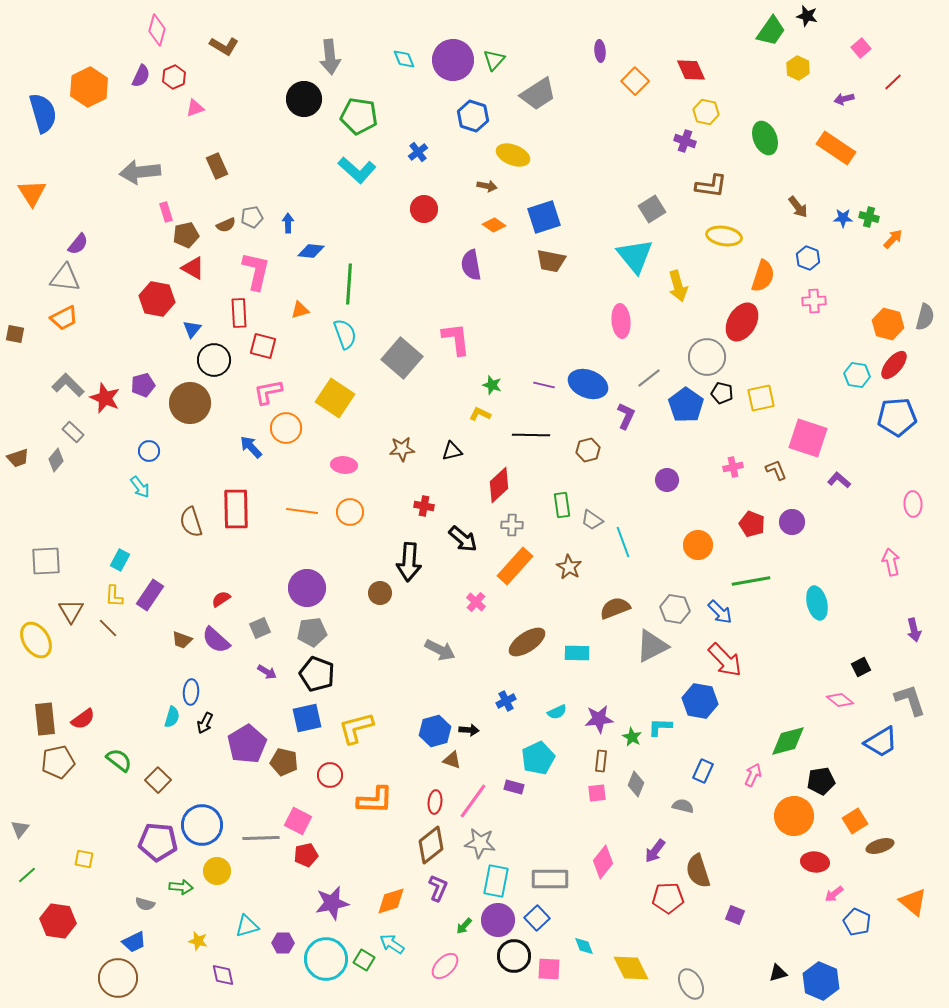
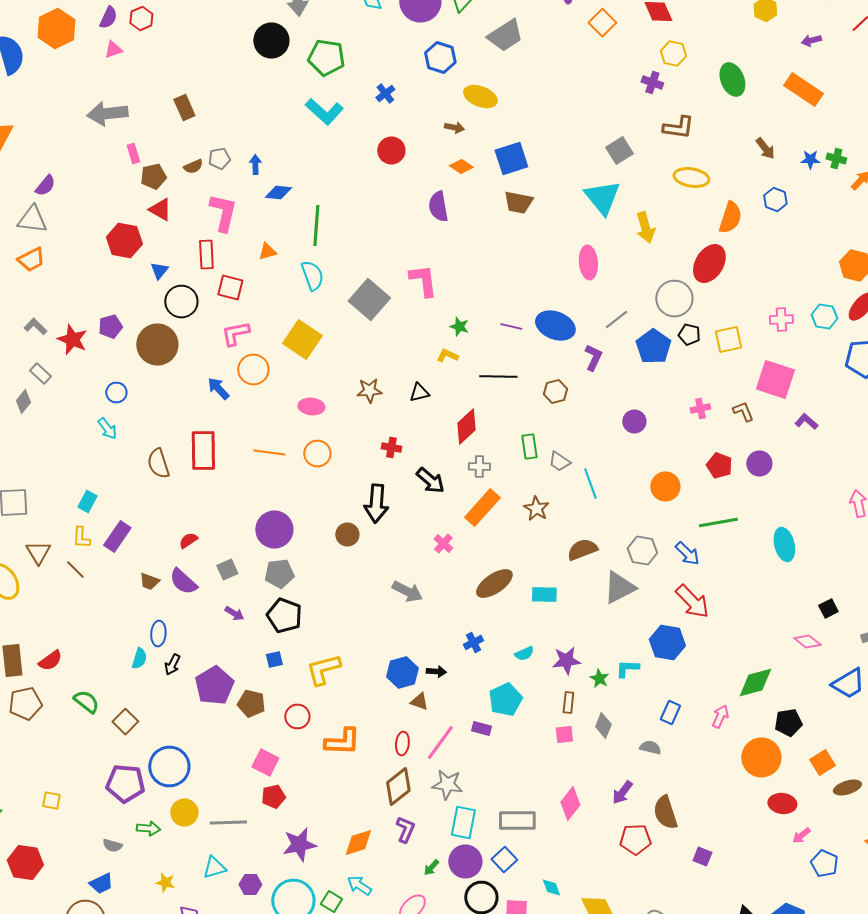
pink triangle: (195, 108) -> (113, 50), moved
pink cross: (814, 301) -> (781, 320), moved
gray L-shape: (68, 385) -> (35, 326), size x0.7
blue square: (307, 718) -> (274, 660), size x0.6
gray line: (261, 838) -> (228, 822), moved

